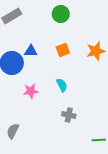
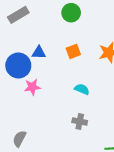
cyan semicircle: (62, 85) -> (82, 89), moved, turned -40
pink star: (31, 91) -> (32, 87), moved

